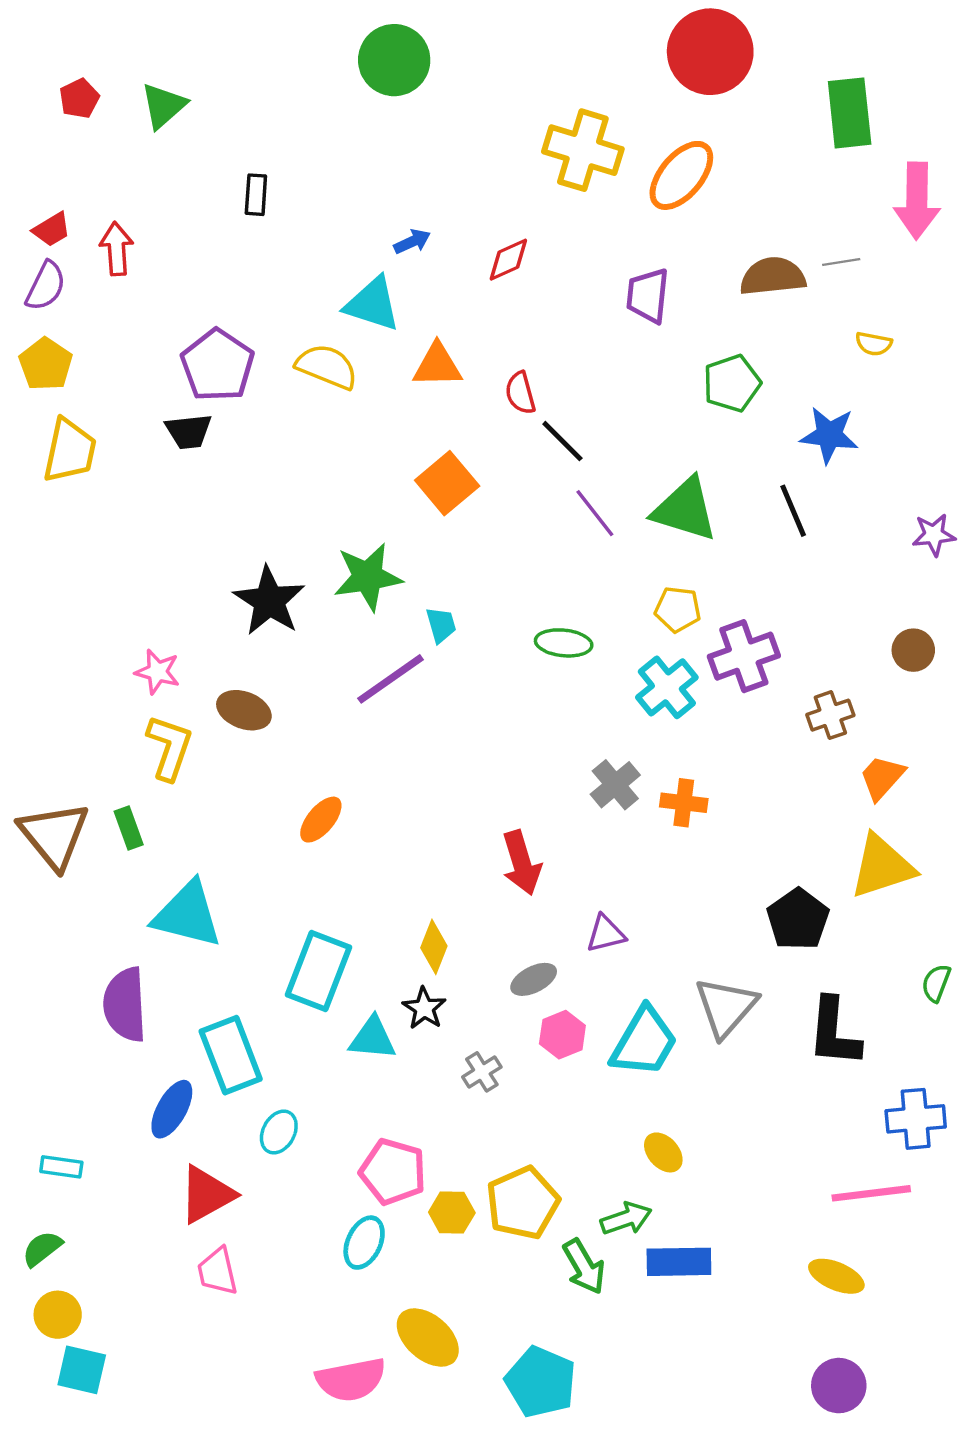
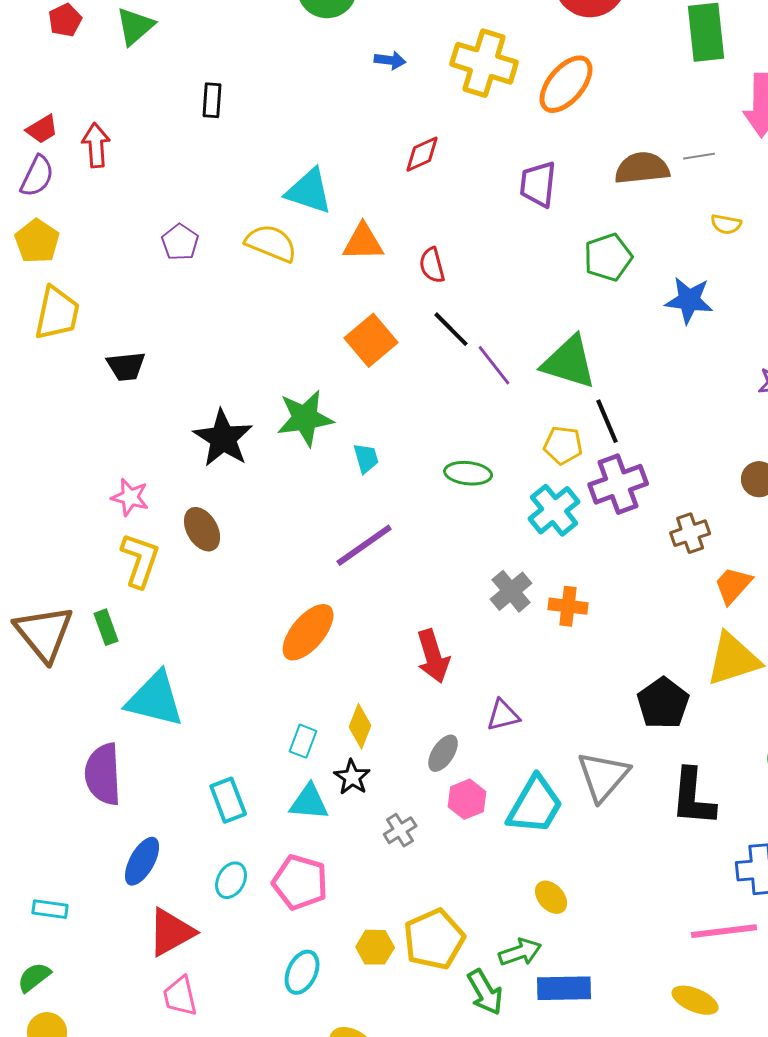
blue arrow: (412, 242) -> (390, 60), moved, turned 32
purple pentagon: (218, 365) -> (180, 242), size x0.6
black trapezoid: (189, 431) -> (126, 366), moved
black line: (562, 441) -> (451, 329), moved
black line: (793, 511) -> (607, 421), moved
purple line: (391, 679) -> (364, 545), moved
brown ellipse: (244, 710) -> (202, 529), turned 39
orange ellipse: (321, 820) -> (308, 632), moved, size x1.5
cyan rectangle: (318, 971) -> (303, 741), moved, size x0.5
gray ellipse: (534, 979) -> (443, 753), turned -30
cyan rectangle: (231, 1055) -> (228, 800), moved, size x0.7
pink pentagon: (393, 1172) -> (300, 882), moved

